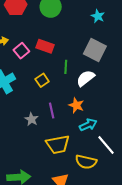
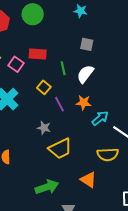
gray square: (95, 50) -> (87, 44), size x0.6
purple line: (52, 111) -> (60, 104), moved
yellow trapezoid: (58, 144) -> (60, 149), moved

